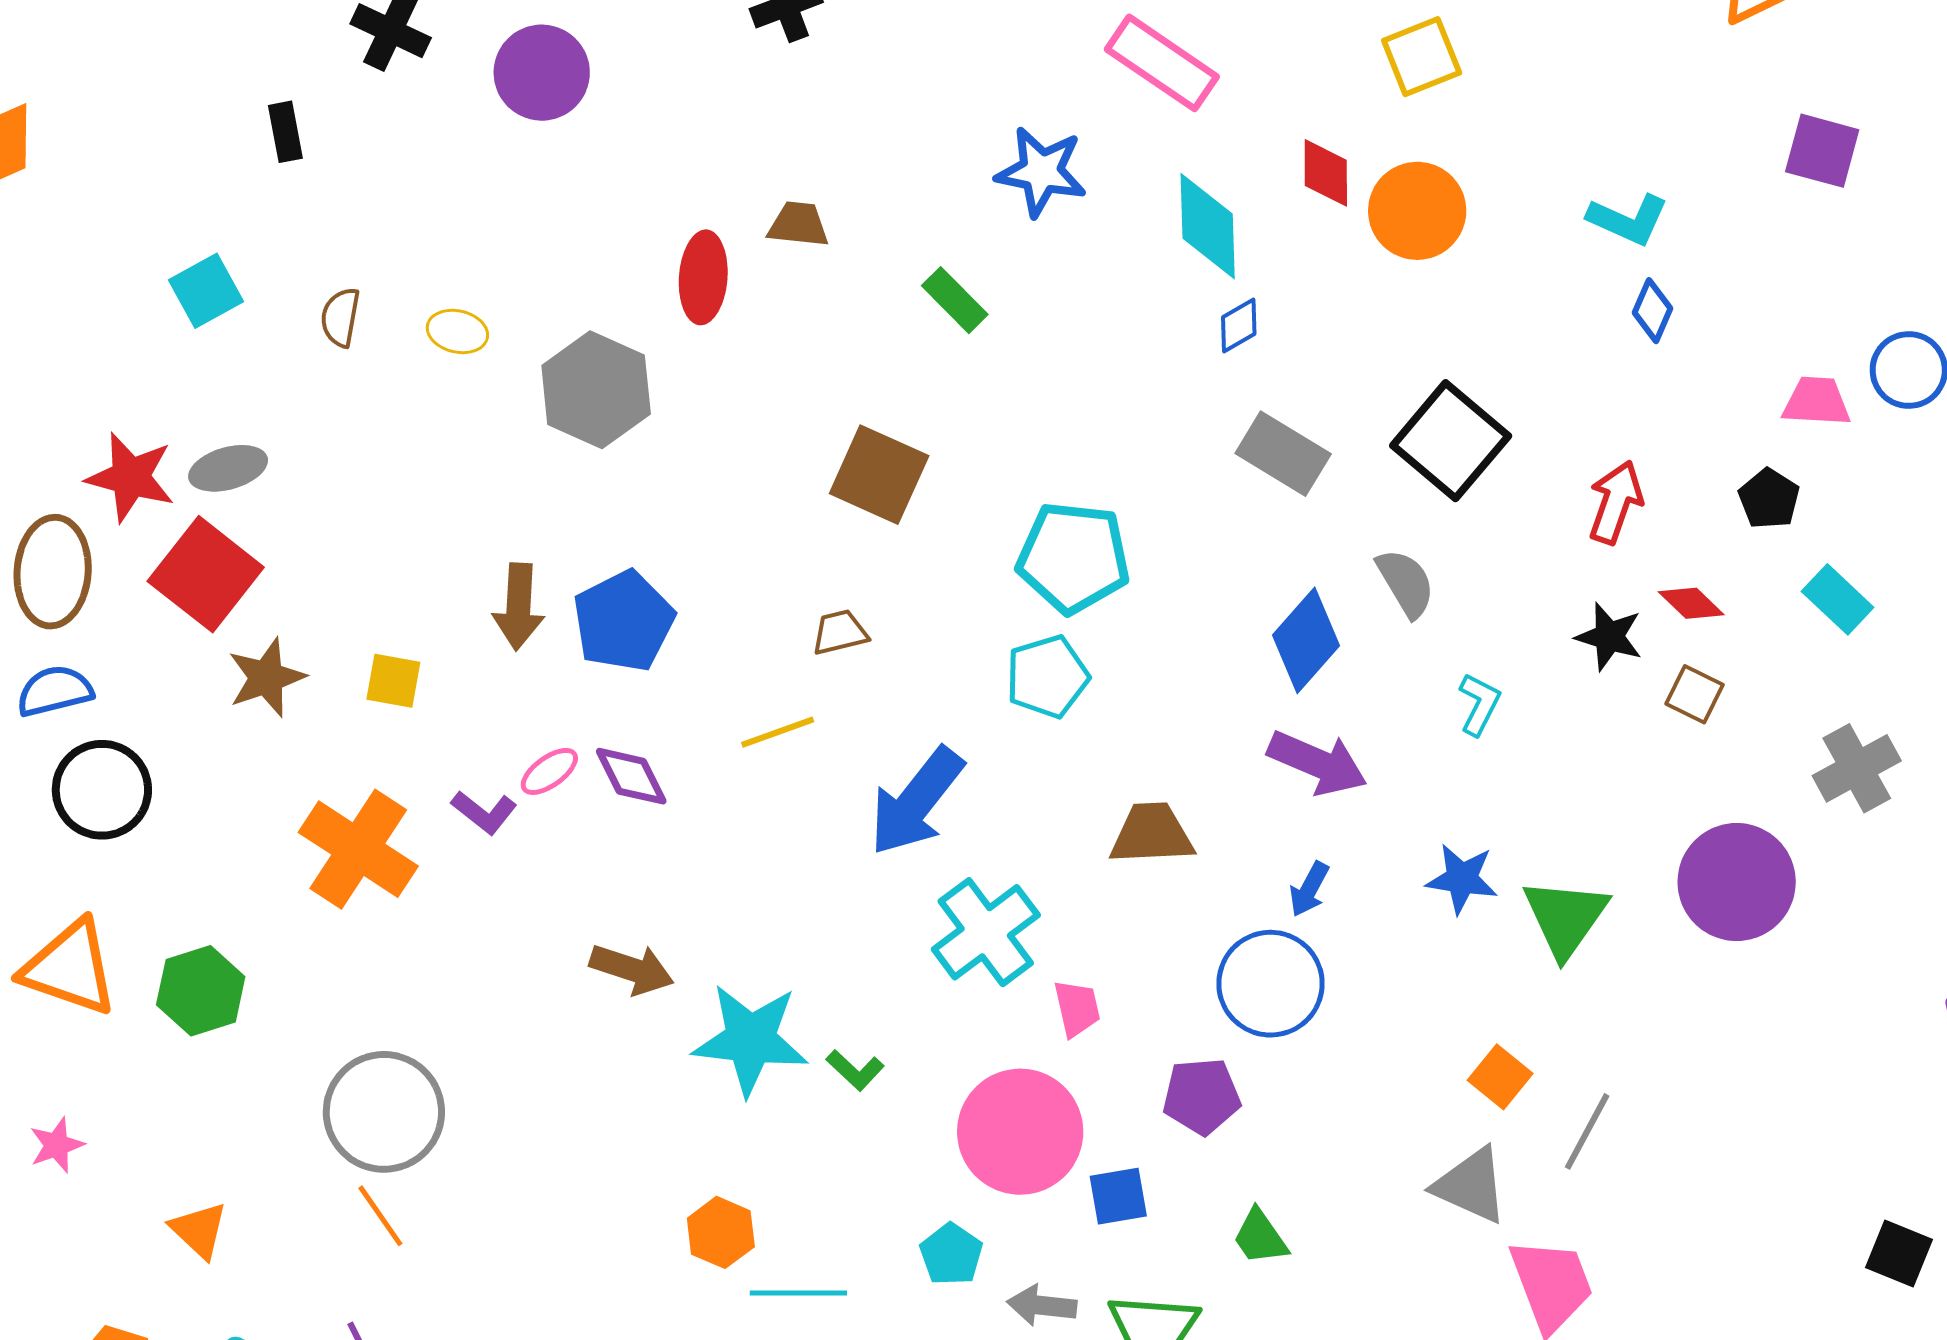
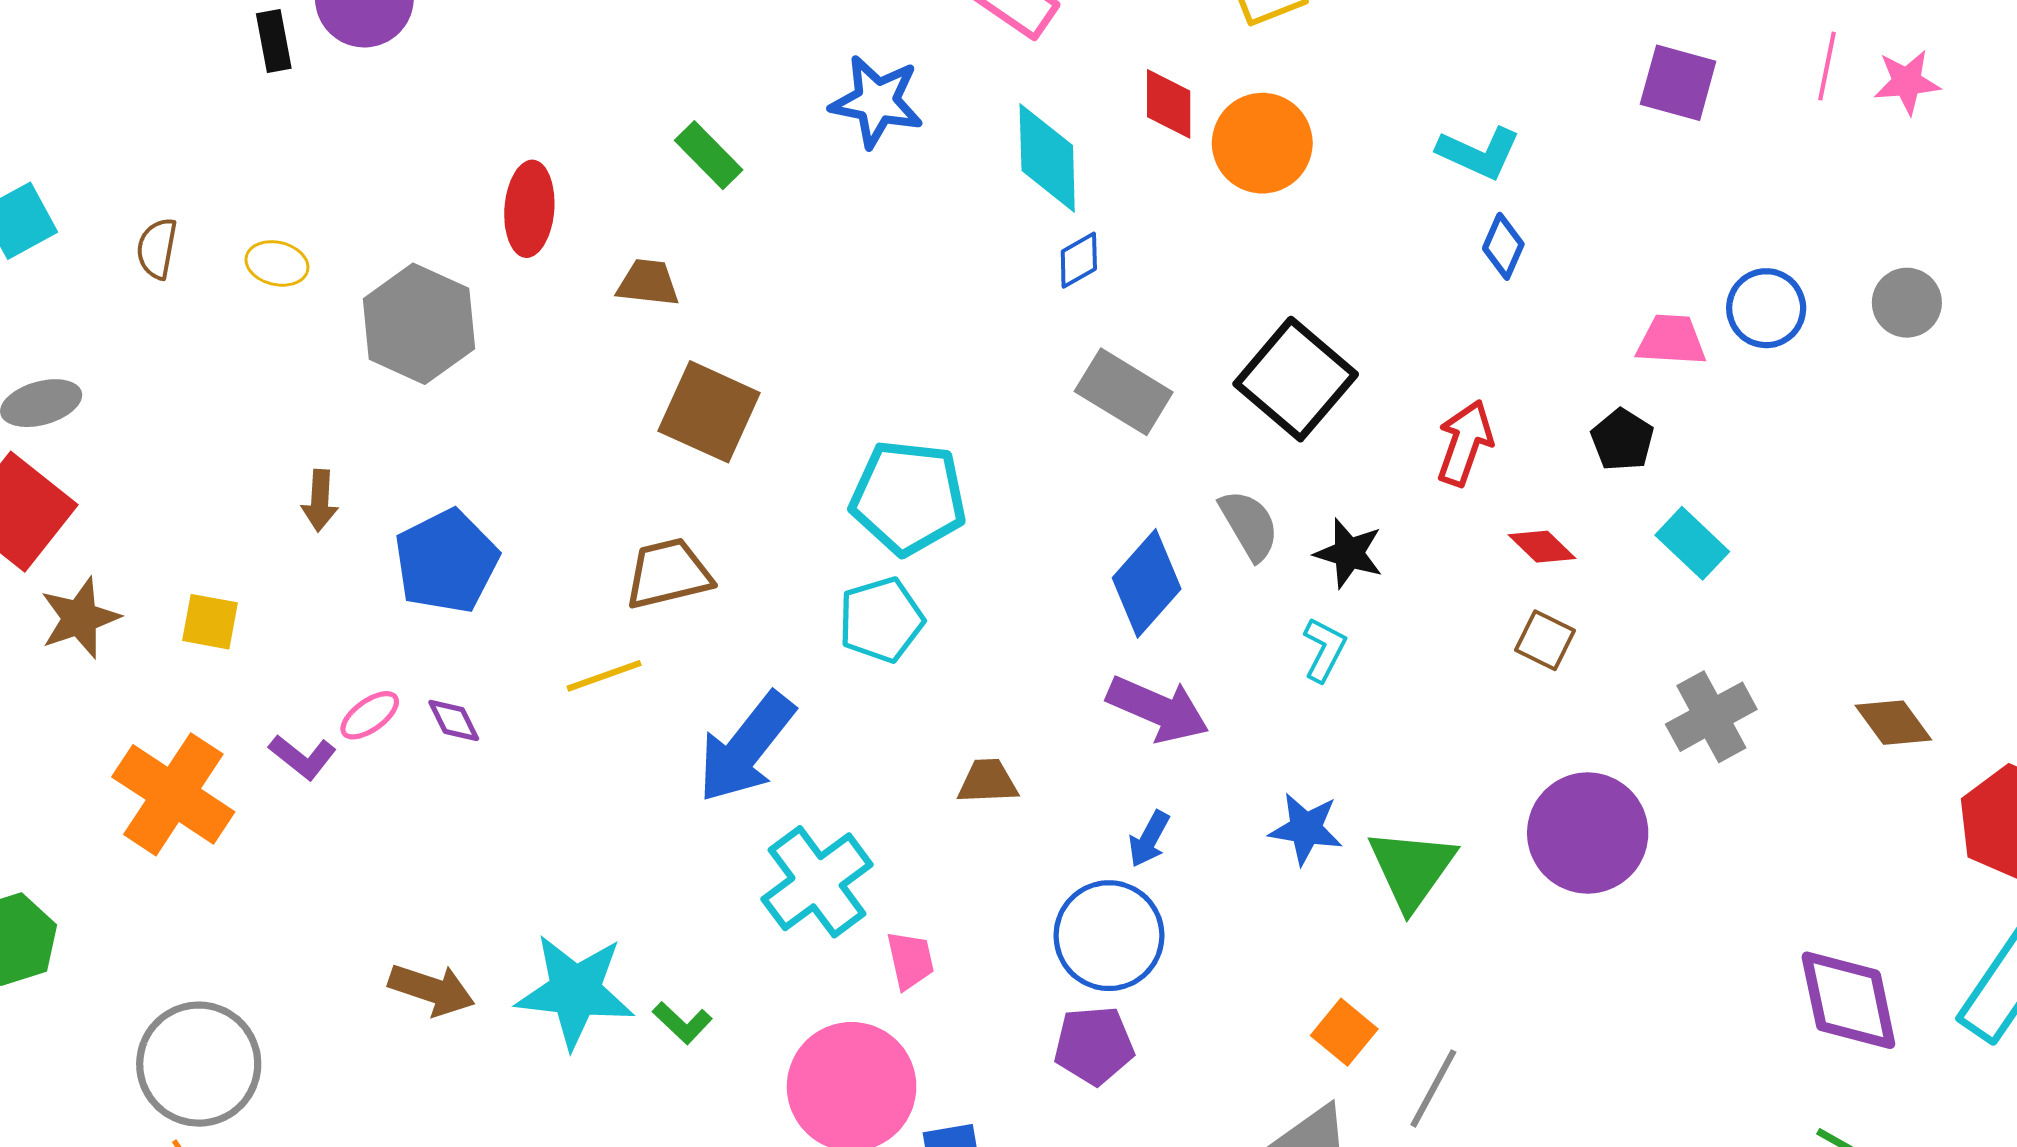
black rectangle: (285, 132) -> (274, 41), moved
brown trapezoid: (798, 224) -> (648, 283), moved
green rectangle: (955, 300) -> (709, 155), moved
brown arrow: (519, 607) -> (320, 501), moved, size x0.7
brown trapezoid: (840, 632) -> (668, 574), size x1.5
black star: (1609, 637) -> (1349, 553), moved
purple diamond: (631, 776) -> (454, 720), size x0.7
brown trapezoid: (1152, 834) -> (988, 782), size x0.7
brown arrow: (632, 969) -> (432, 990), moved
purple pentagon: (1202, 1096) -> (1094, 1045), moved

